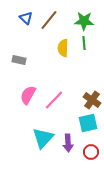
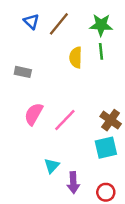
cyan triangle: (43, 138) -> (52, 166), size x0.6
purple arrow: (68, 143) -> (73, 183), moved
red circle: (91, 152) -> (106, 192), moved

